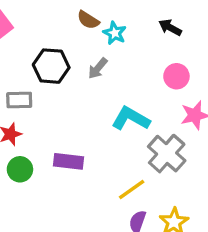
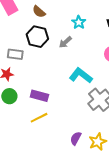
brown semicircle: (88, 20) -> (39, 12), moved
yellow line: (132, 190) -> (39, 118), moved

